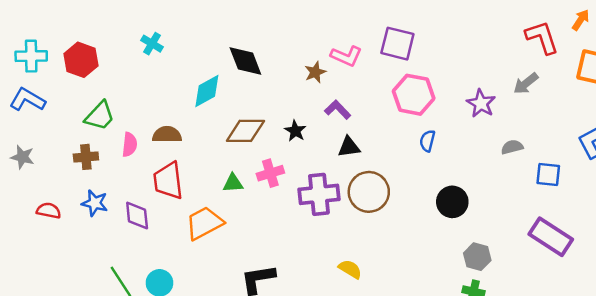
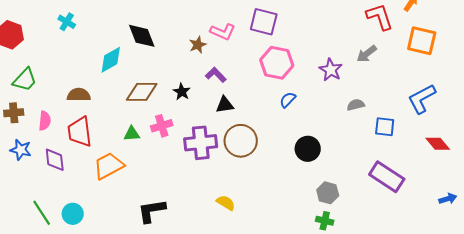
blue semicircle: (427, 141) -> (288, 100), turned 30
pink semicircle: (130, 145) -> (45, 121), moved

